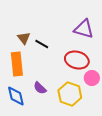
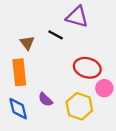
purple triangle: (84, 29) -> (77, 17), moved
black line: (42, 44) -> (56, 35), moved

